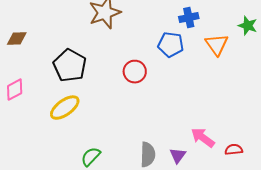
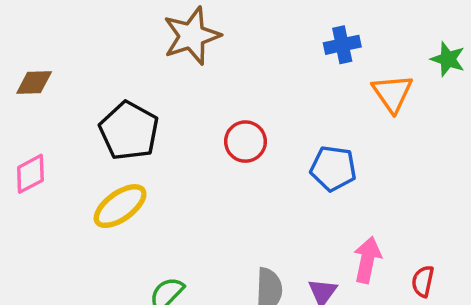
blue pentagon: (171, 45) -> (333, 168), moved
pink arrow: (203, 138) -> (367, 260), turned 65
red semicircle: (234, 150) -> (423, 281), turned -72

